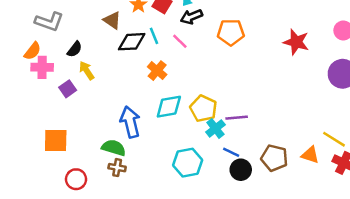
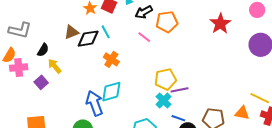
black arrow: (191, 17) -> (144, 12), moved
brown triangle: (112, 20) -> (71, 32), moved, turned -49
pink line: (180, 41) -> (144, 37), moved
red star: (296, 42) -> (220, 24), turned 30
cyan diamond: (169, 107) -> (111, 92), moved
yellow pentagon: (203, 108) -> (165, 79), moved, turned -30

